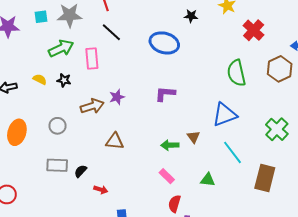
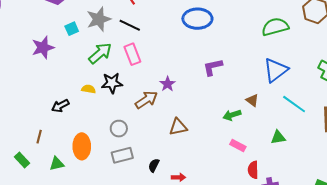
black line: (111, 32) -> (130, 25), moved
green semicircle: (236, 73) -> (275, 27), turned 104
black star: (64, 80) -> (112, 83), size x1.5
gray rectangle: (57, 165) -> (122, 155), moved

